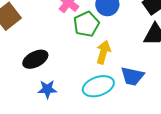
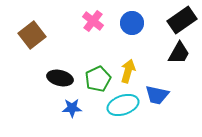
green pentagon: (86, 24) -> (98, 79), moved
black ellipse: (35, 59) -> (60, 78), turned 40

